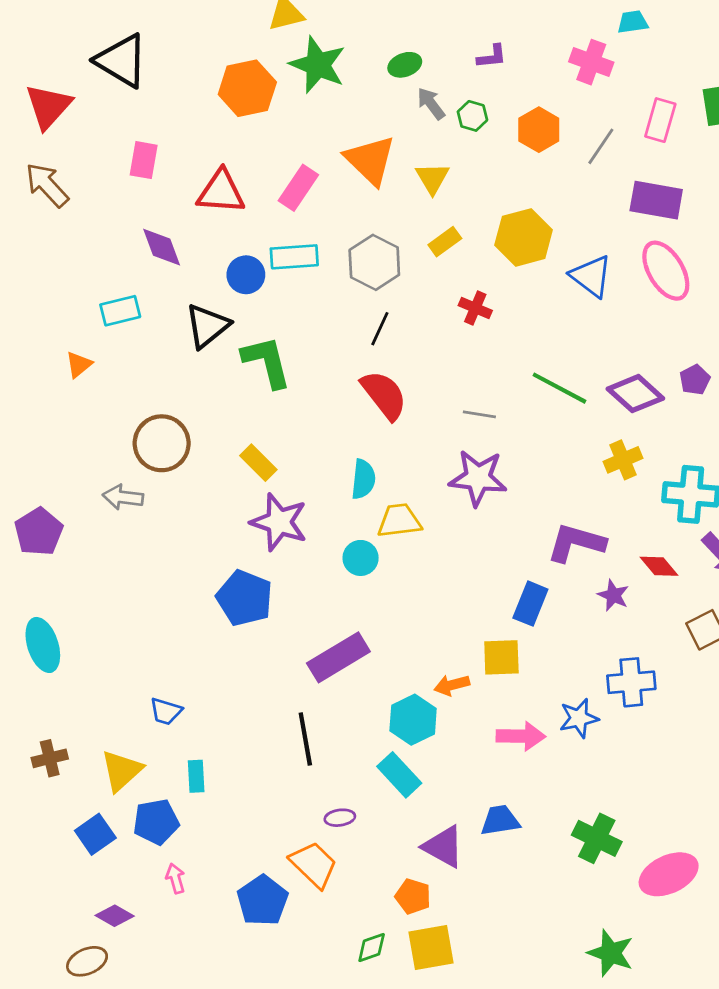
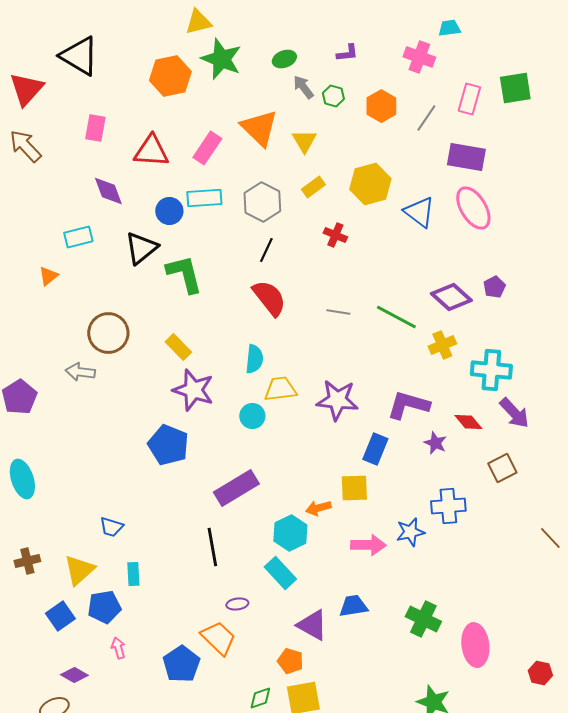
green line: (559, 388) -> (396, 317), moved
purple star: (478, 478) -> (337, 400), moved
pink ellipse: (669, 874) -> (475, 645), turned -72

